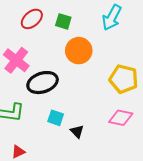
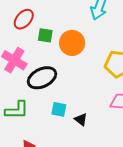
green square: (63, 21) -> (45, 35), moved

